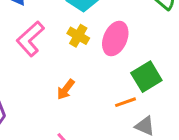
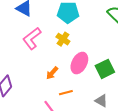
pink ellipse: (115, 39) -> (79, 63), moved
orange line: (126, 102) -> (66, 93), moved

